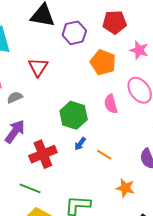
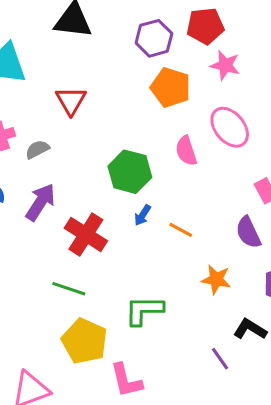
red pentagon: (114, 22) -> (205, 26), moved
purple hexagon: (74, 33) -> (154, 38), moved
red cross: (43, 154) -> (86, 235), turned -32

